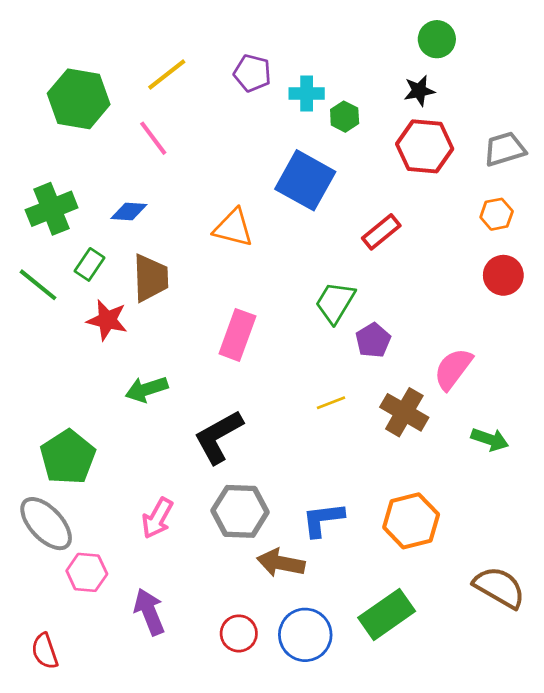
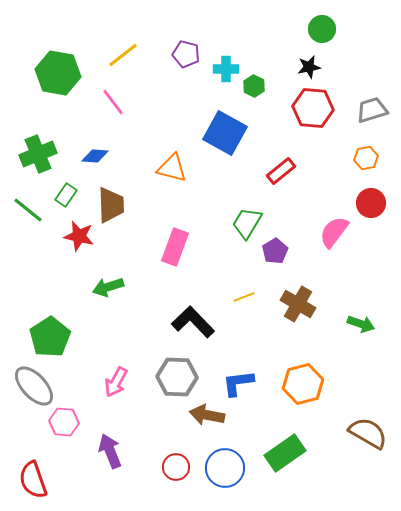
pink semicircle: (453, 369) -> (334, 232), moved
black L-shape: (218, 437) -> (193, 322), moved, turned 75
red semicircle: (45, 651) -> (33, 480), size x1.4

